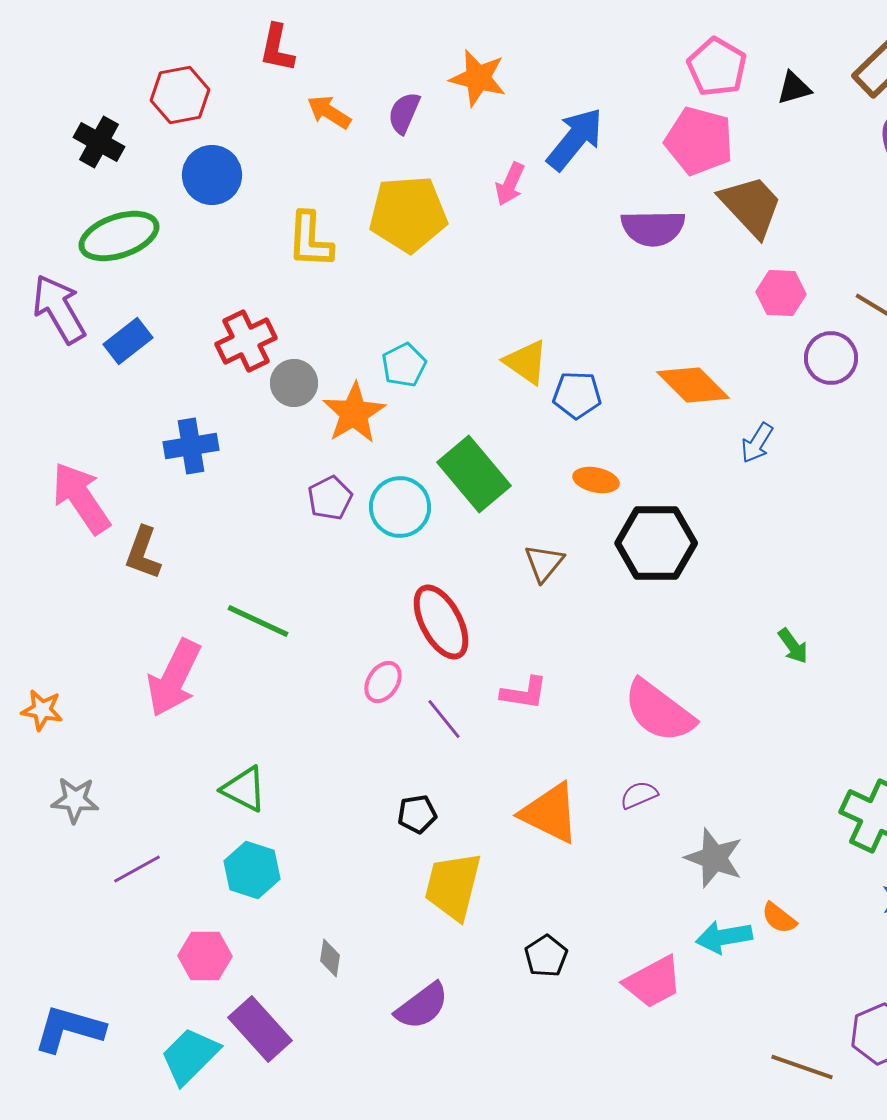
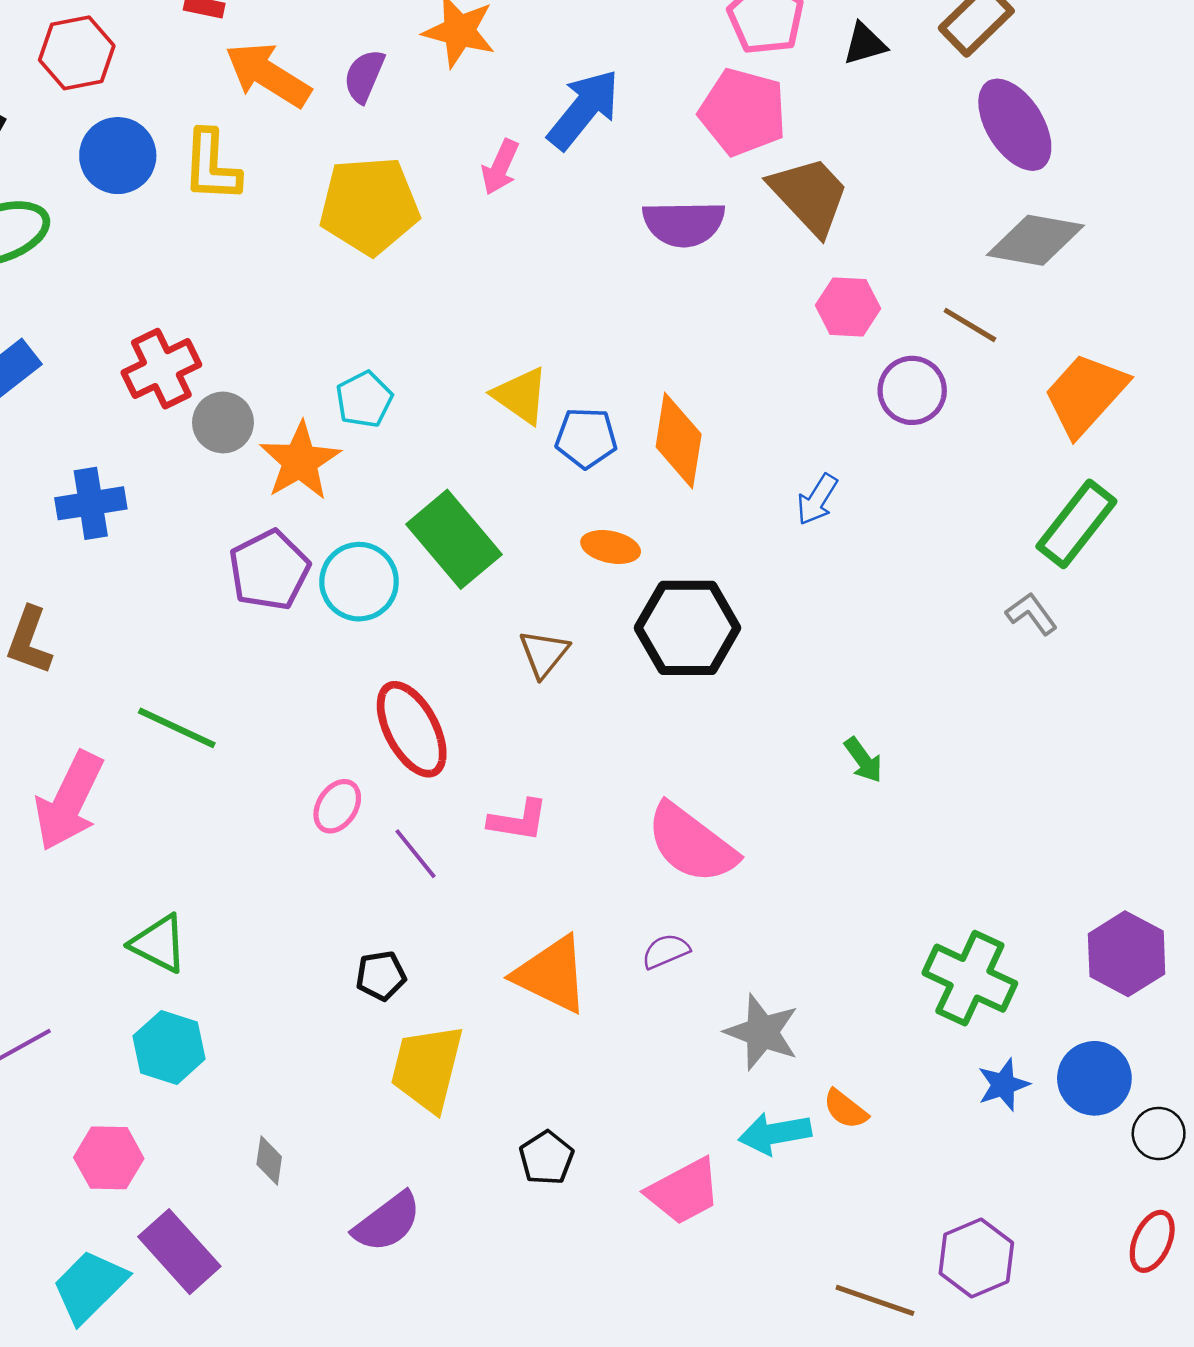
orange arrow: (329, 112) -> (268, 75), size x1.5
yellow L-shape: (310, 240) -> (211, 166), moved
orange diamond: (693, 385) -> (679, 440), moved, turned 54
purple pentagon: (330, 498) -> (269, 570), size x1.4

